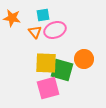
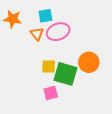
yellow square: (46, 63) -> (49, 67), size x0.6
pink square: (48, 88) -> (51, 93), size x0.6

